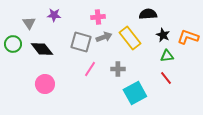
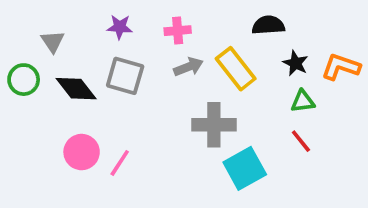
purple star: (54, 15) -> (120, 27), moved
gray square: (81, 42) -> (125, 76), moved
pink line: (90, 69) -> (120, 163), moved
gray cross: (118, 69) -> (214, 125), size x1.6

